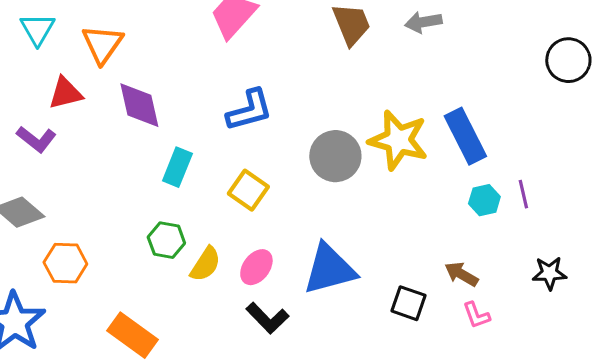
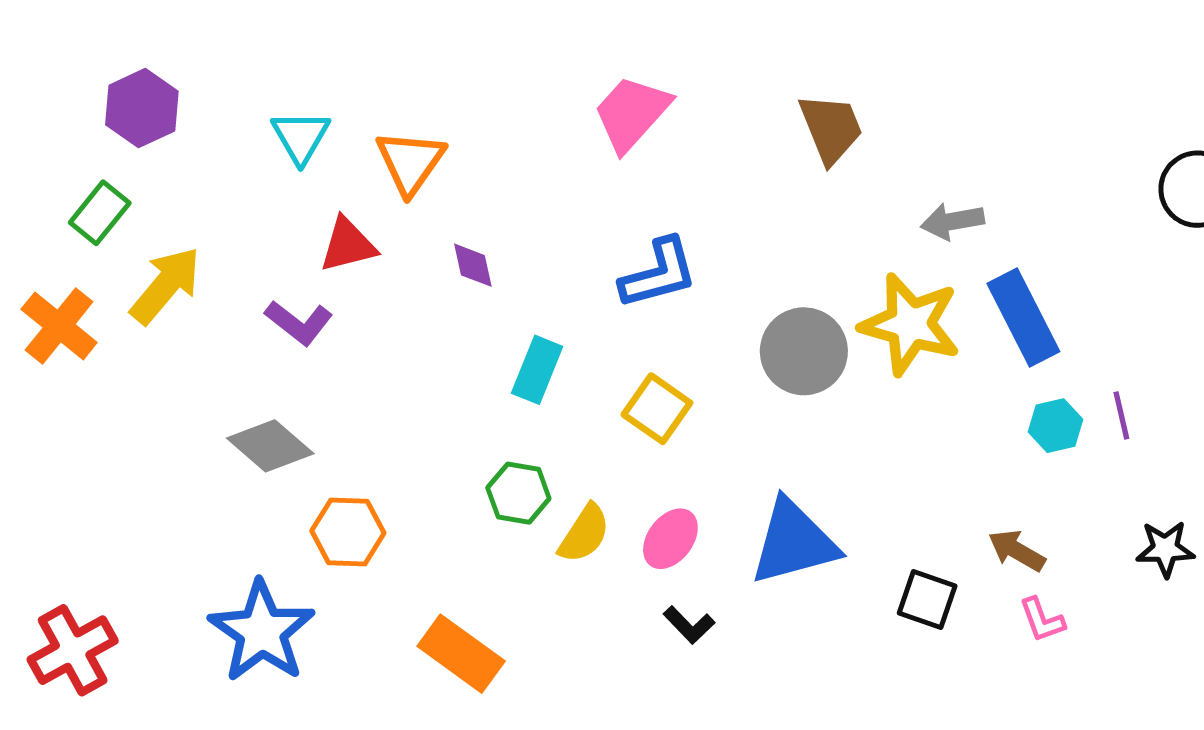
gray arrow: (423, 22) -> (952, 221), moved
purple diamond: (139, 105) -> (473, 265), size x0.6
black L-shape: (267, 318) -> (689, 625), size x0.7

